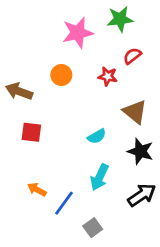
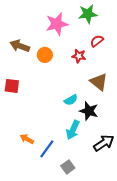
brown arrow: (19, 91) -> (20, 46), moved
red square: (31, 132) -> (12, 86), moved
black star: (140, 151) -> (89, 111), moved

